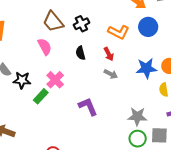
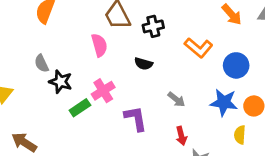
blue circle: (148, 27) -> (236, 65), moved
black semicircle: (80, 53) -> (144, 64), turned -72
red arrow: (109, 54) -> (181, 136), moved
purple L-shape: (88, 107) -> (136, 118), moved

